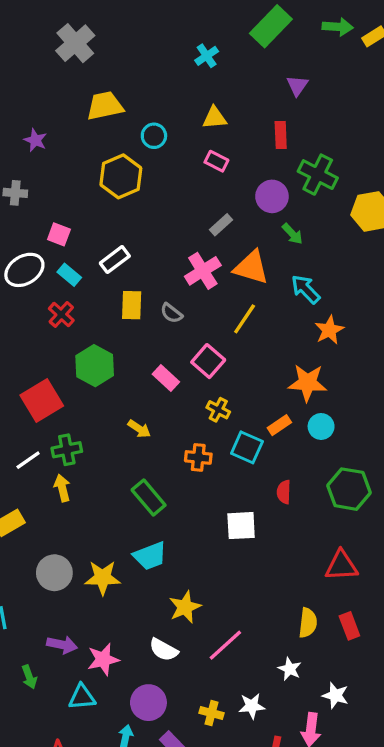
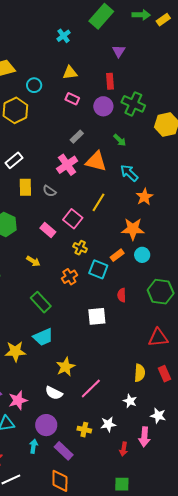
purple circle: (272, 196) -> (103, 106), moved
yellow line: (245, 319) -> (99, 202), moved
orange cross: (198, 457) -> (69, 277), turned -35

